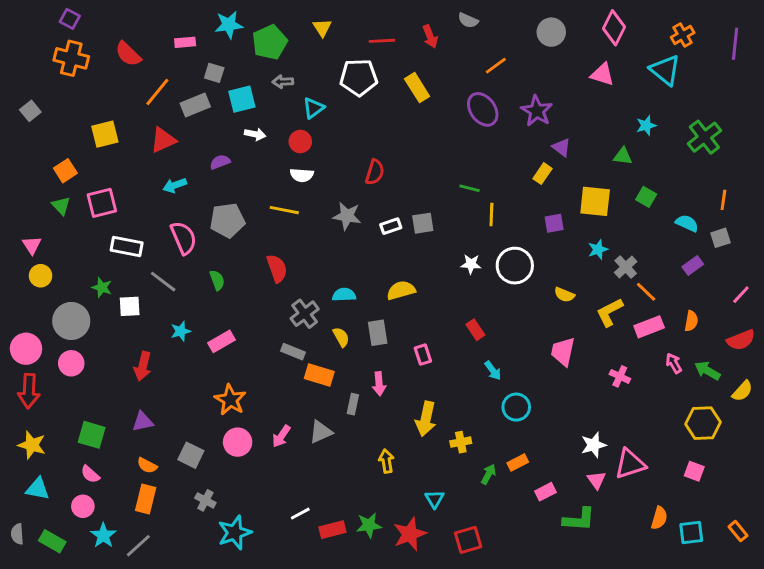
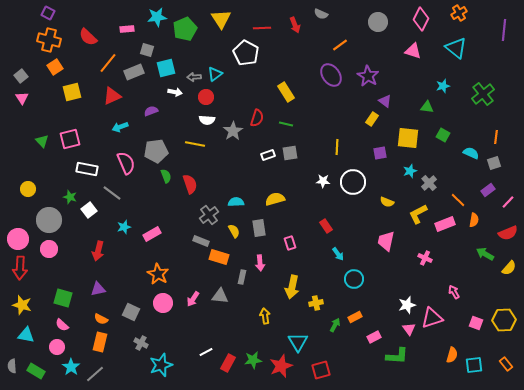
yellow triangle: (322, 28) -> (221, 19), size x1.5
orange cross: (683, 35) -> (459, 13), moved
white pentagon: (359, 77) -> (246, 53), turned 30
gray arrow: (283, 82) -> (194, 77), moved
yellow rectangle: (417, 88) -> (286, 92), moved
orange square: (65, 171) -> (55, 67), moved
green line: (470, 188) -> (286, 124), moved
gray star: (347, 216) -> (233, 131), moved, turned 30
pink triangle: (32, 245) -> (22, 98), moved
purple rectangle: (693, 266) -> (488, 190), moved
green semicircle: (217, 280) -> (166, 176), moved
orange line: (646, 292) -> (458, 200), moved
white square: (130, 306) -> (89, 210), turned -35
pink arrow: (674, 363) -> (454, 292), moved
yellow hexagon: (703, 423) -> (504, 320), moved
gray triangle: (321, 432) -> (220, 296), turned 30
cyan triangle: (435, 499) -> (298, 342), size x1.5
red rectangle: (332, 530) -> (228, 363), turned -48

